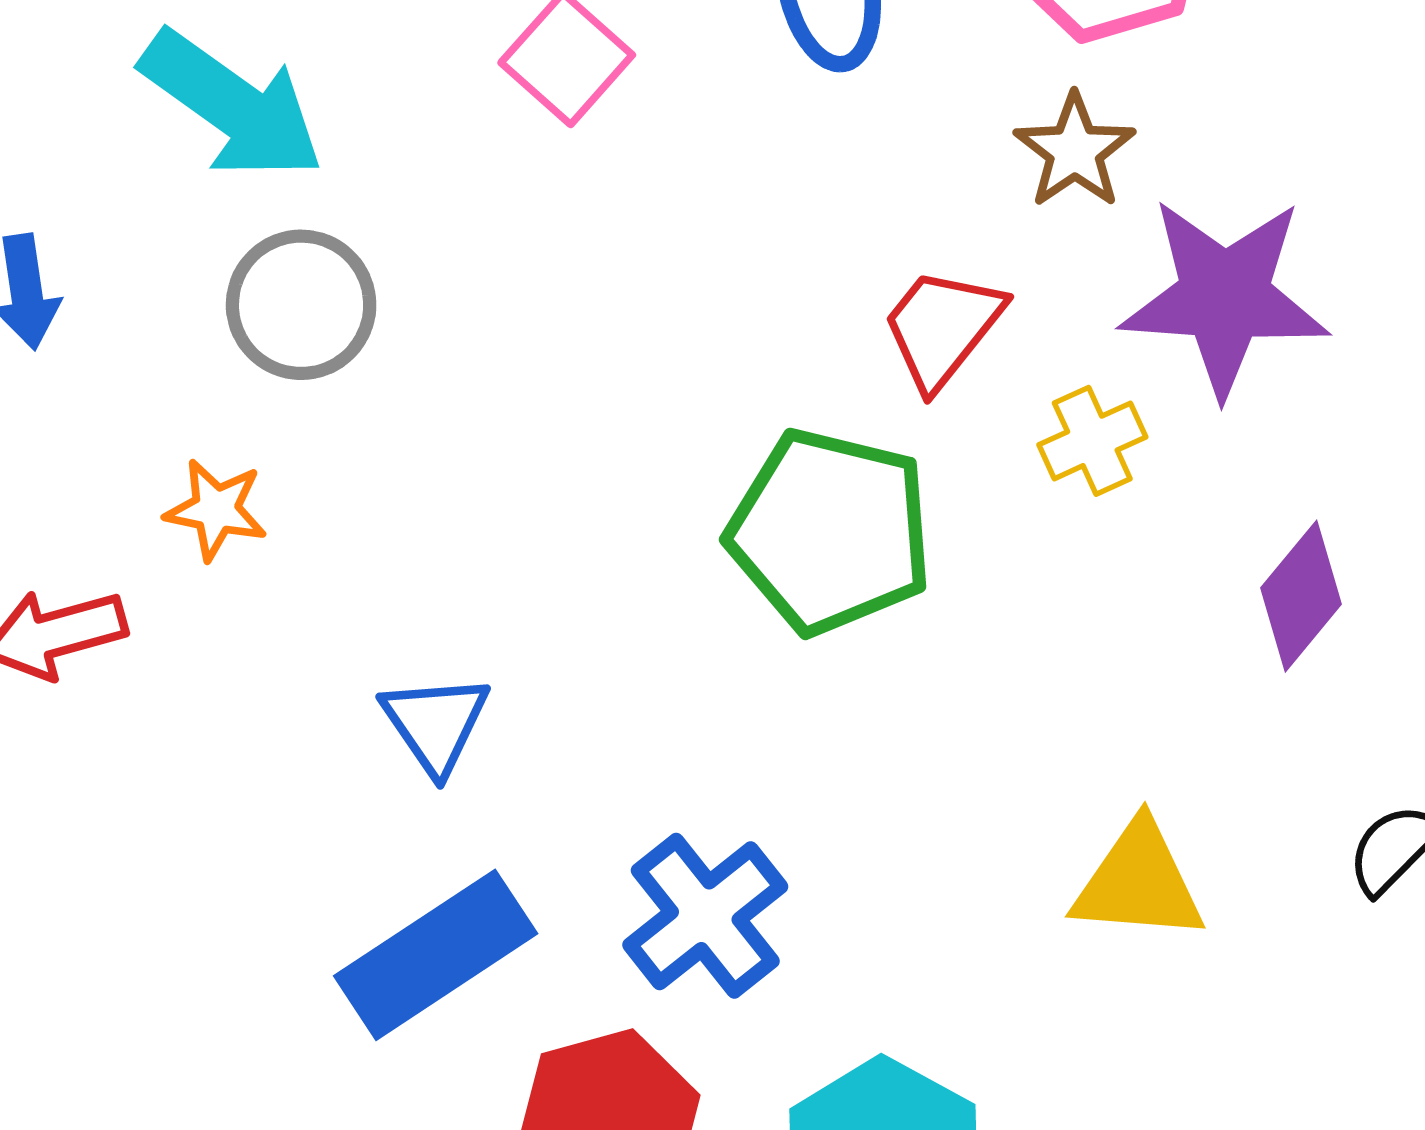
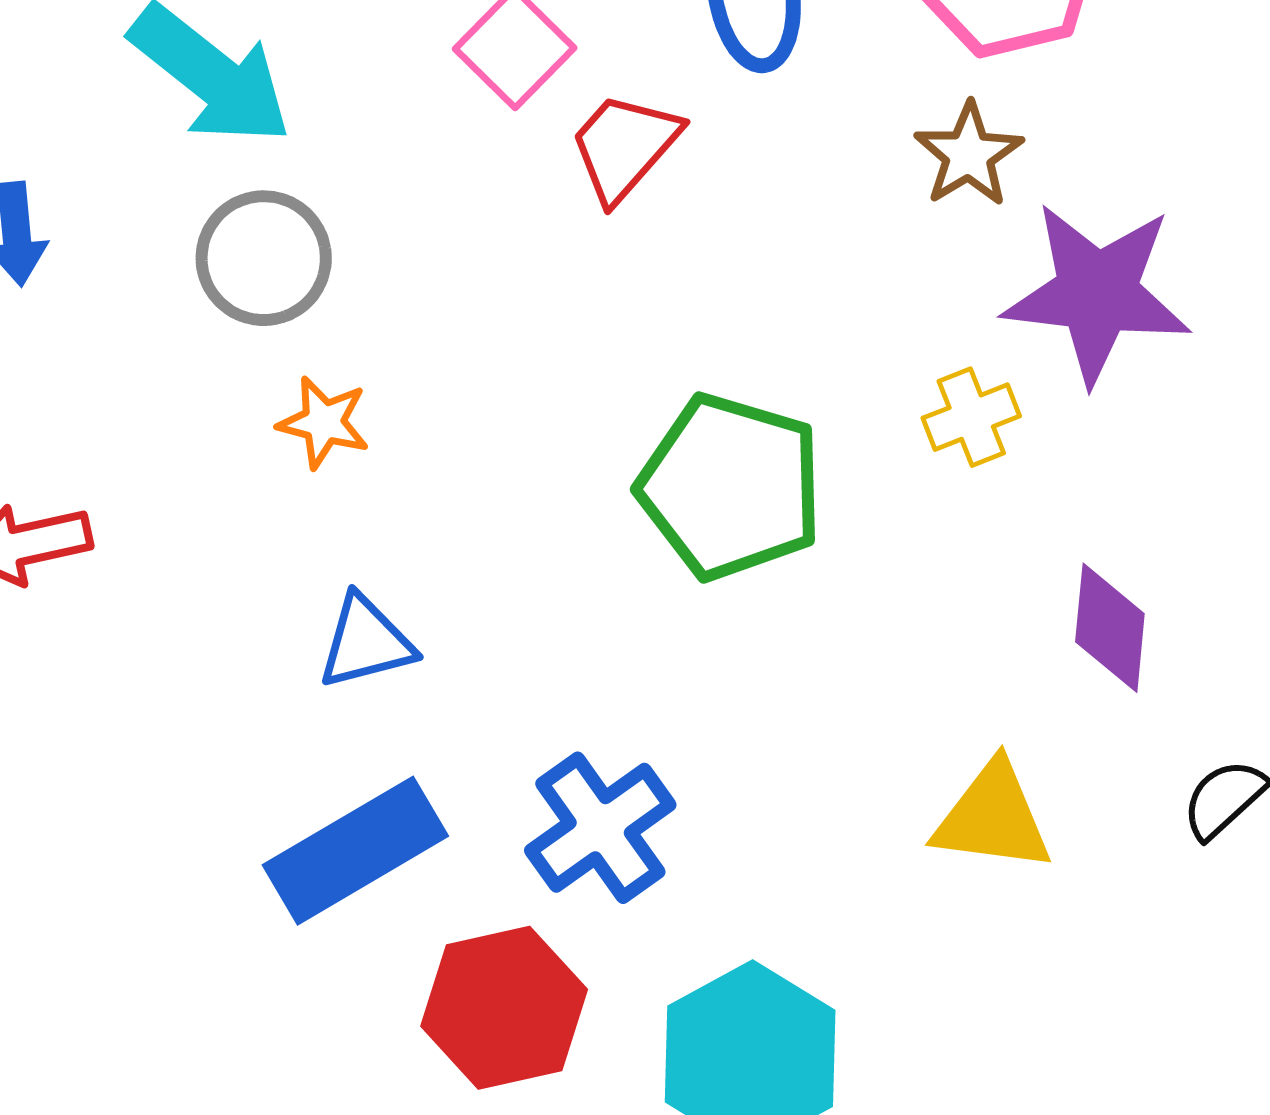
red trapezoid: (942, 328) -> (624, 147), moved
orange star: (216, 510) -> (324, 422), moved
purple diamond: (1301, 596) -> (1110, 628), moved, turned -37
blue triangle: (435, 724) -> (366, 642), turned 47

